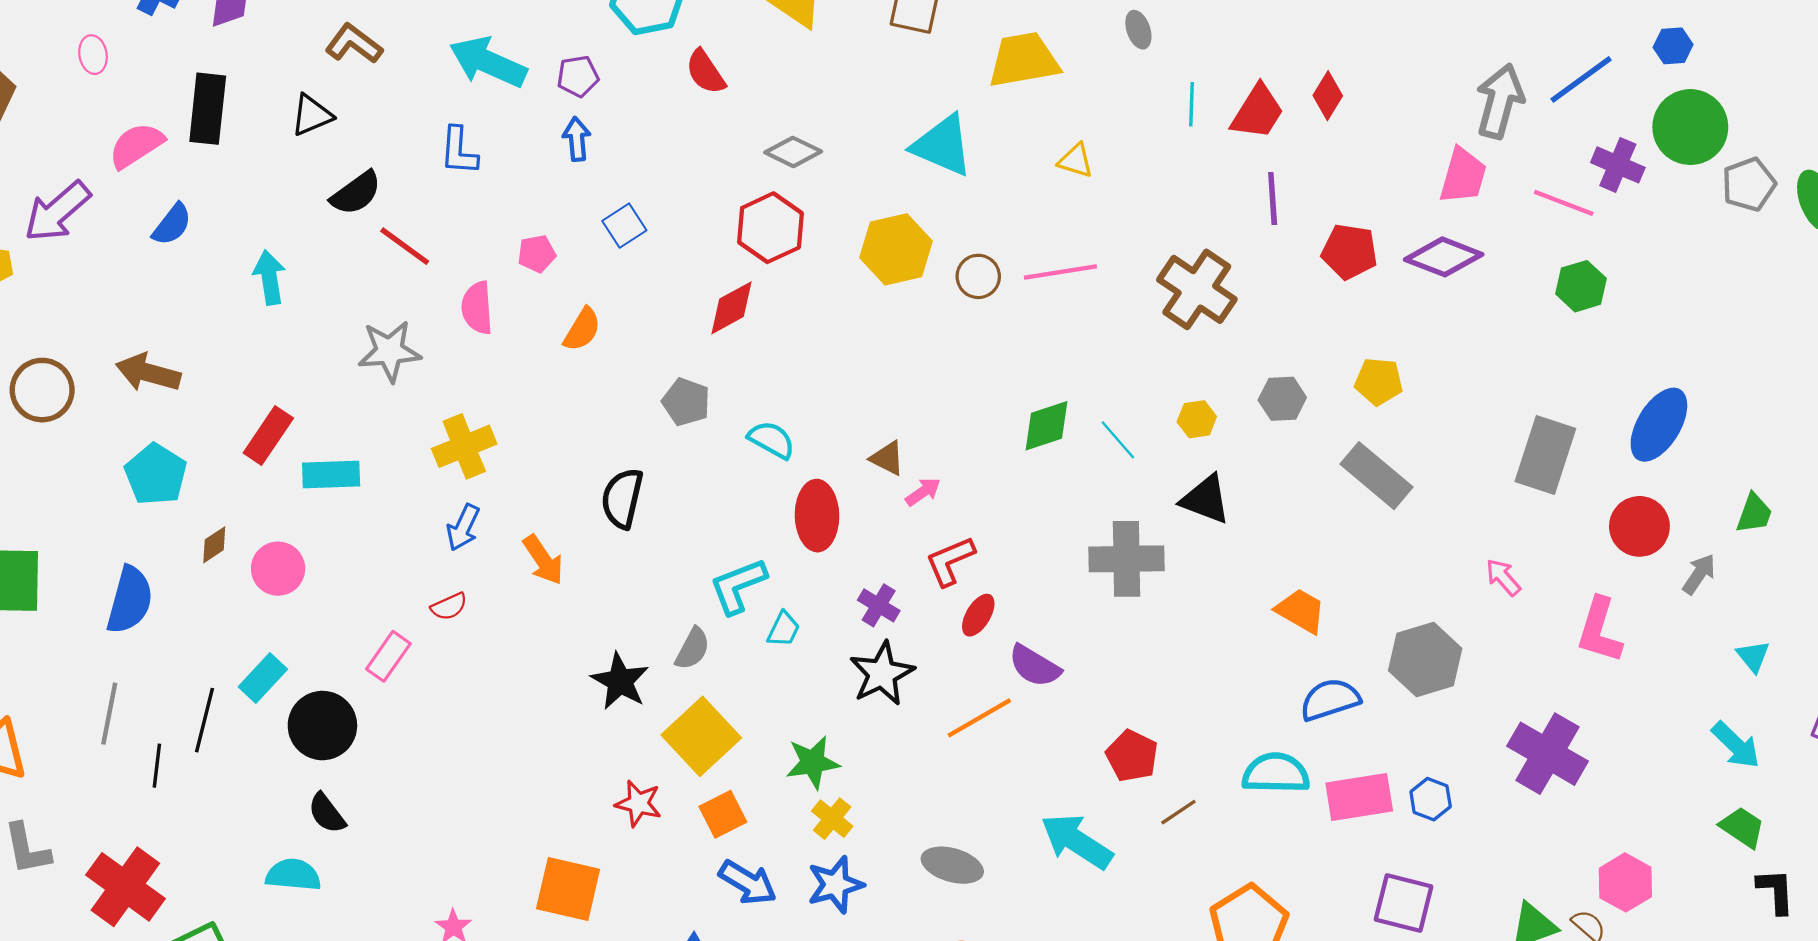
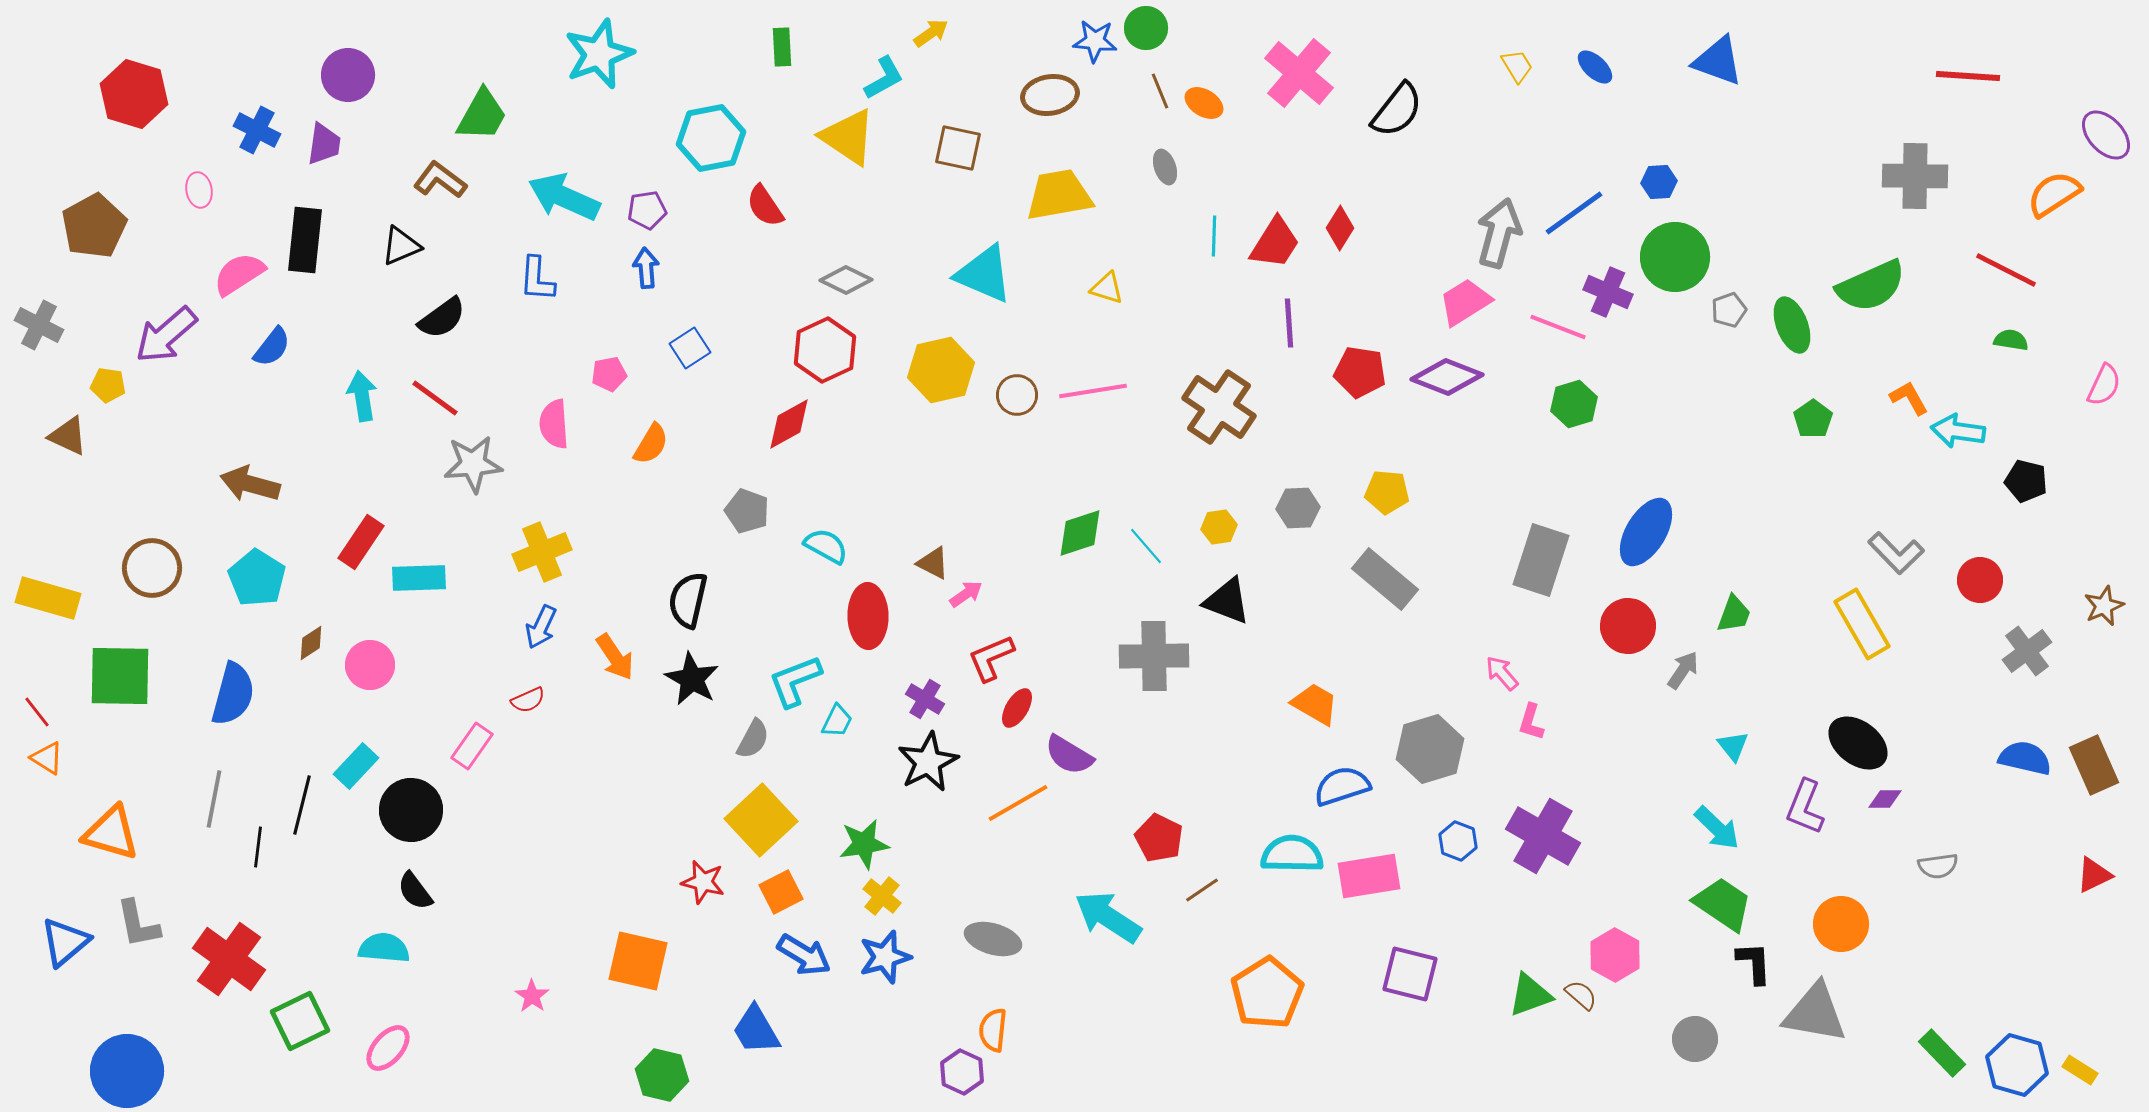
pink trapezoid: (1463, 176) -> (1465, 302), turned -138
gray pentagon: (1749, 184) -> (1729, 310), size x0.7
red line: (405, 246) -> (435, 398), moved
brown circle: (42, 390) -> (152, 568), moved
pink L-shape: (1599, 630) -> (1531, 722), moved, size x0.6
black star: (620, 681) -> (692, 679), moved
blue hexagon: (1431, 799) -> (1458, 841), moved
green trapezoid: (1742, 827) -> (1723, 904), size x1.4

